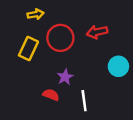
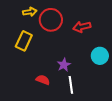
red circle: (60, 38) -> (51, 20), moved
purple star: (65, 77) -> (64, 65), moved

